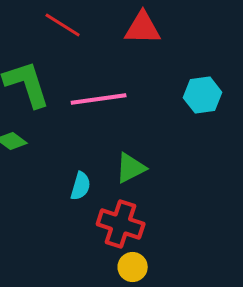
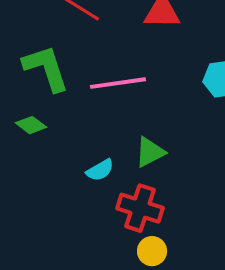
cyan semicircle: (81, 186) -> (100, 170), turned 44

